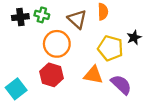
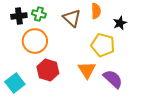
black star: (134, 37) -> (120, 23), moved
orange circle: (57, 44) -> (35, 41), moved
orange triangle: (93, 75) -> (87, 70), turned 48

